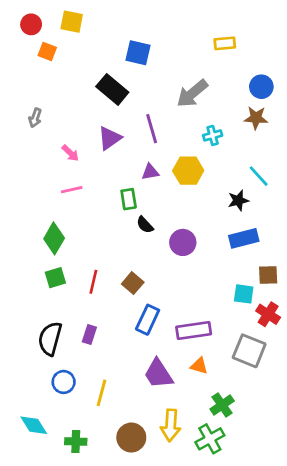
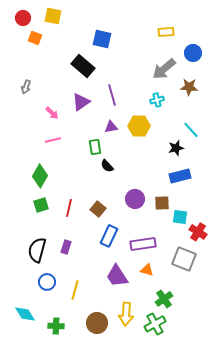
blue circle: (261, 87) -> (193, 53), moved
gray arrow: (192, 93) -> (164, 69), moved
purple circle: (183, 242) -> (135, 199), moved
brown square: (268, 275) -> (162, 203), moved

